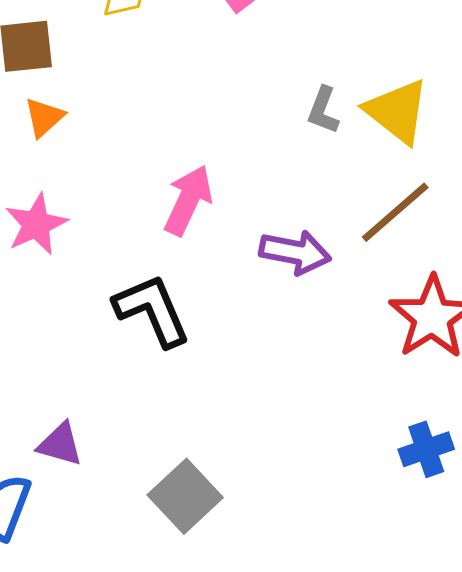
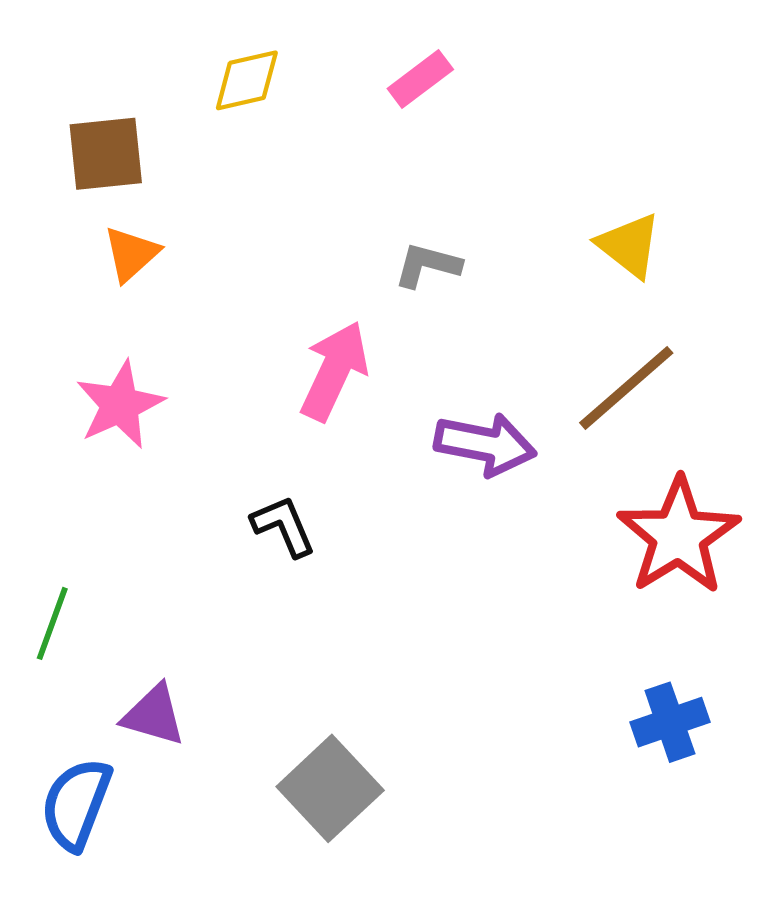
gray L-shape: (323, 110) -> (427, 265), moved, turned 84
yellow triangle: (397, 111) -> (629, 245), size x0.7
black L-shape: (152, 310) -> (284, 526), size x0.6

